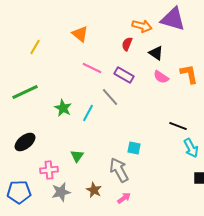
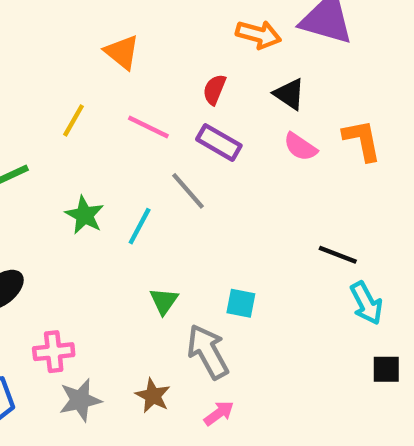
red semicircle: (127, 44) -> (214, 90), moved
yellow line: (35, 47) -> (73, 120), moved
green triangle: (77, 156) -> (164, 301), moved

